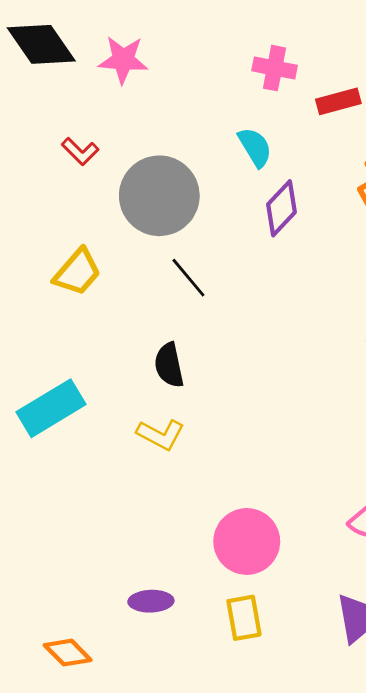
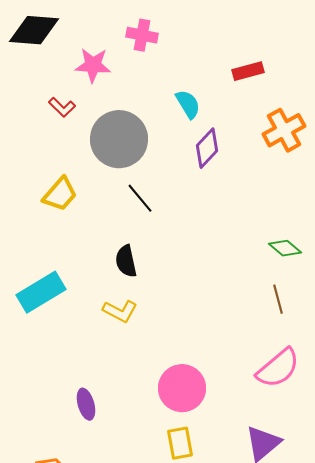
black diamond: (41, 44) -> (34, 30), turned -51
pink star: (123, 60) -> (93, 65), moved
pink cross: (275, 68) -> (142, 35), moved
purple ellipse: (151, 601) -> (86, 404), moved, turned 76

